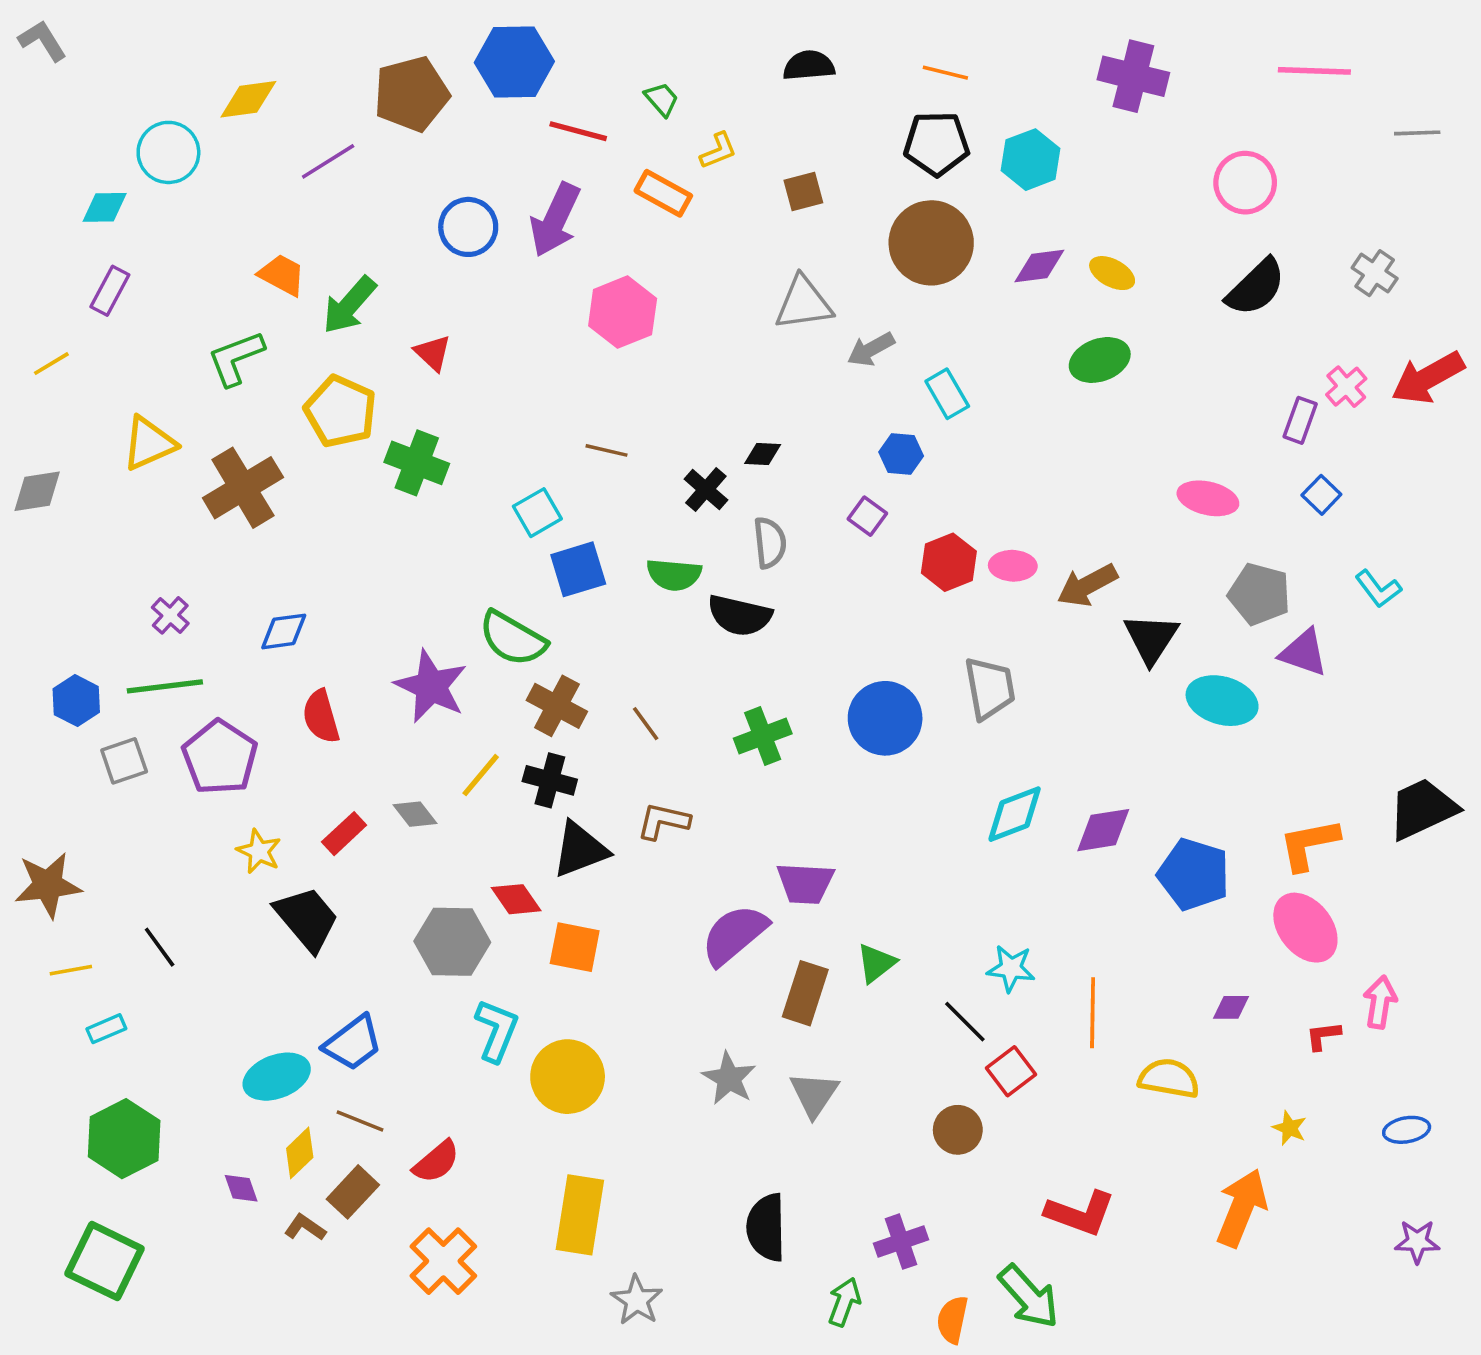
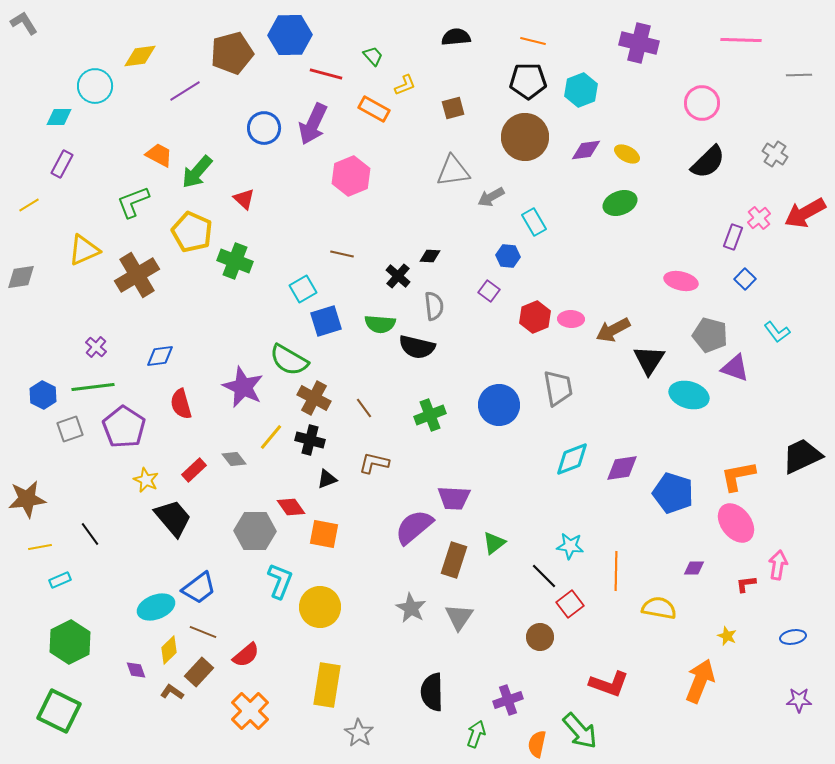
black triangle: (580, 850) -> (327, 479), size x0.6

